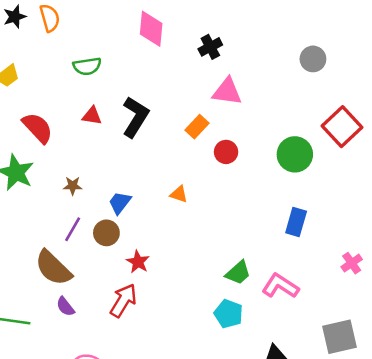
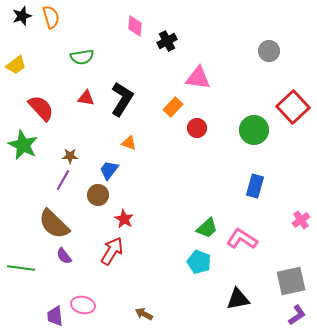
pink diamond: (151, 29) -> (135, 26), size x0.7
black cross: (210, 47) -> (167, 41), moved
orange triangle: (179, 194) -> (129, 143), moved
purple line: (73, 229) -> (63, 180), moved

